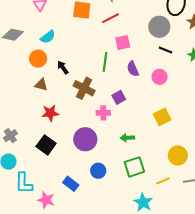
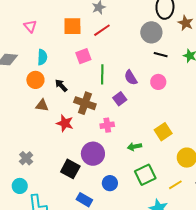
cyan semicircle: (48, 37) -> (42, 57), turned -42
pink square: (123, 43) -> (83, 56), moved
purple square: (119, 97) -> (120, 99), moved
red star: (50, 113) -> (65, 123), moved, turned 30
yellow square: (162, 117) -> (163, 132), moved
gray cross: (10, 136) -> (26, 158), moved
black square: (46, 145) -> (70, 169), moved

